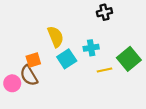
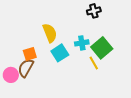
green square: (129, 59) -> (102, 48), moved
yellow line: (104, 70) -> (94, 63), turned 72
brown semicircle: (29, 76) -> (26, 68), turned 60

